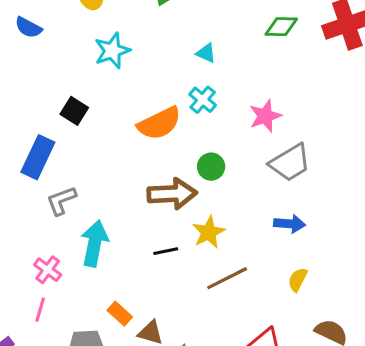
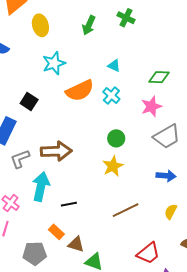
green diamond: (281, 27) -> (159, 77), moved
orange semicircle: (159, 123) -> (80, 91), moved
brown arrow: (172, 194) -> (56, 151), moved
yellow star: (209, 232) -> (113, 166), moved
black line: (166, 251) -> (69, 204), moved

